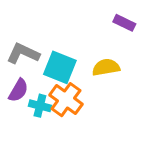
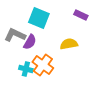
cyan square: (60, 67) -> (39, 18), moved
purple semicircle: (18, 90) -> (30, 42), moved

